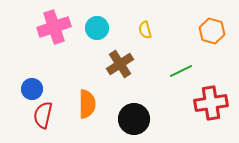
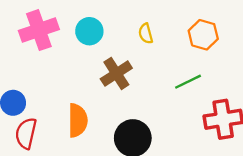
orange hexagon: (212, 31) -> (203, 35), moved

